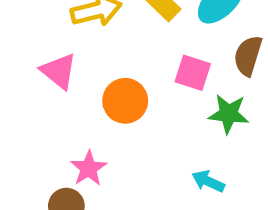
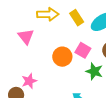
orange circle: (125, 101) -> (62, 57), moved

